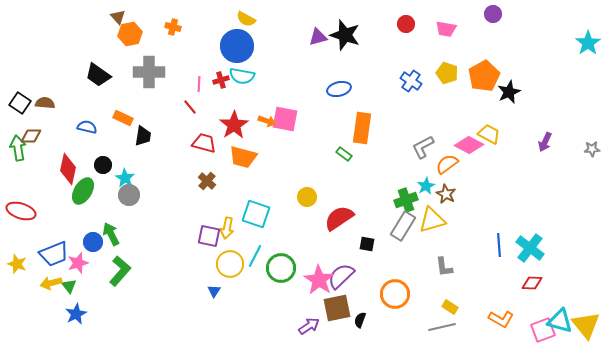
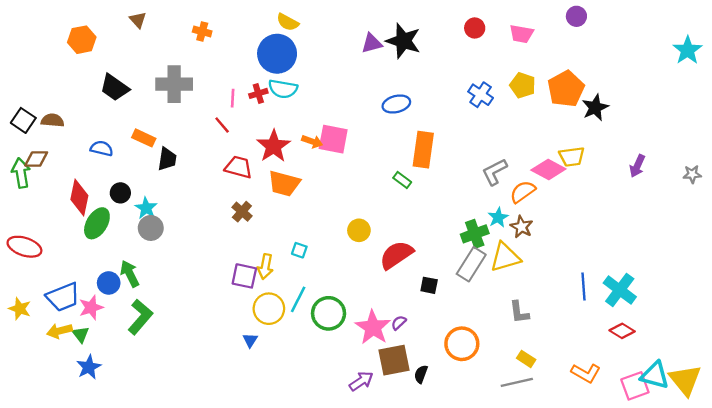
orange hexagon: (130, 34) -> (82, 40), moved
yellow trapezoid: (489, 134) -> (572, 157), turned 145
cyan square: (256, 214) -> (299, 250), size x0.5
purple semicircle: (341, 276) -> (399, 323), size x0.5
red diamond: (532, 283) -> (622, 331), turned 30

